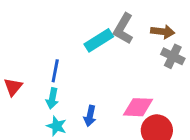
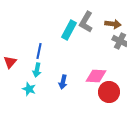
cyan rectangle: (99, 40) -> (69, 30), turned -30
cyan star: (57, 126) -> (29, 89), moved

